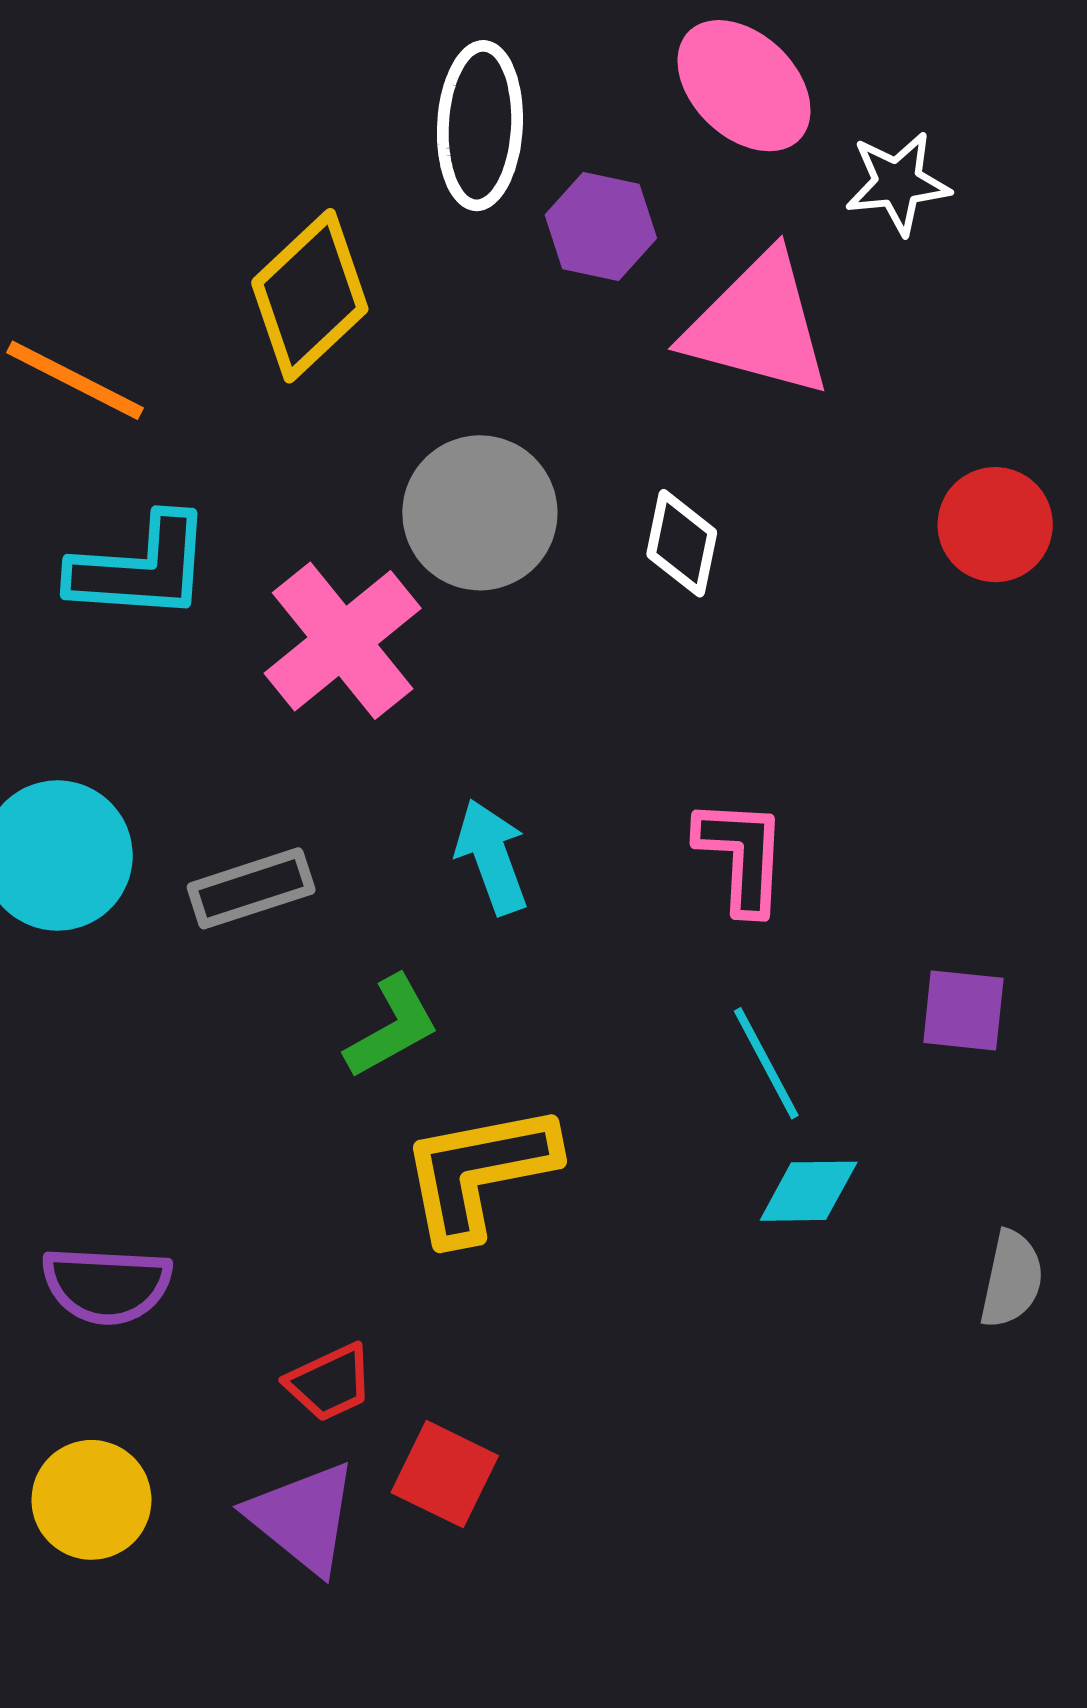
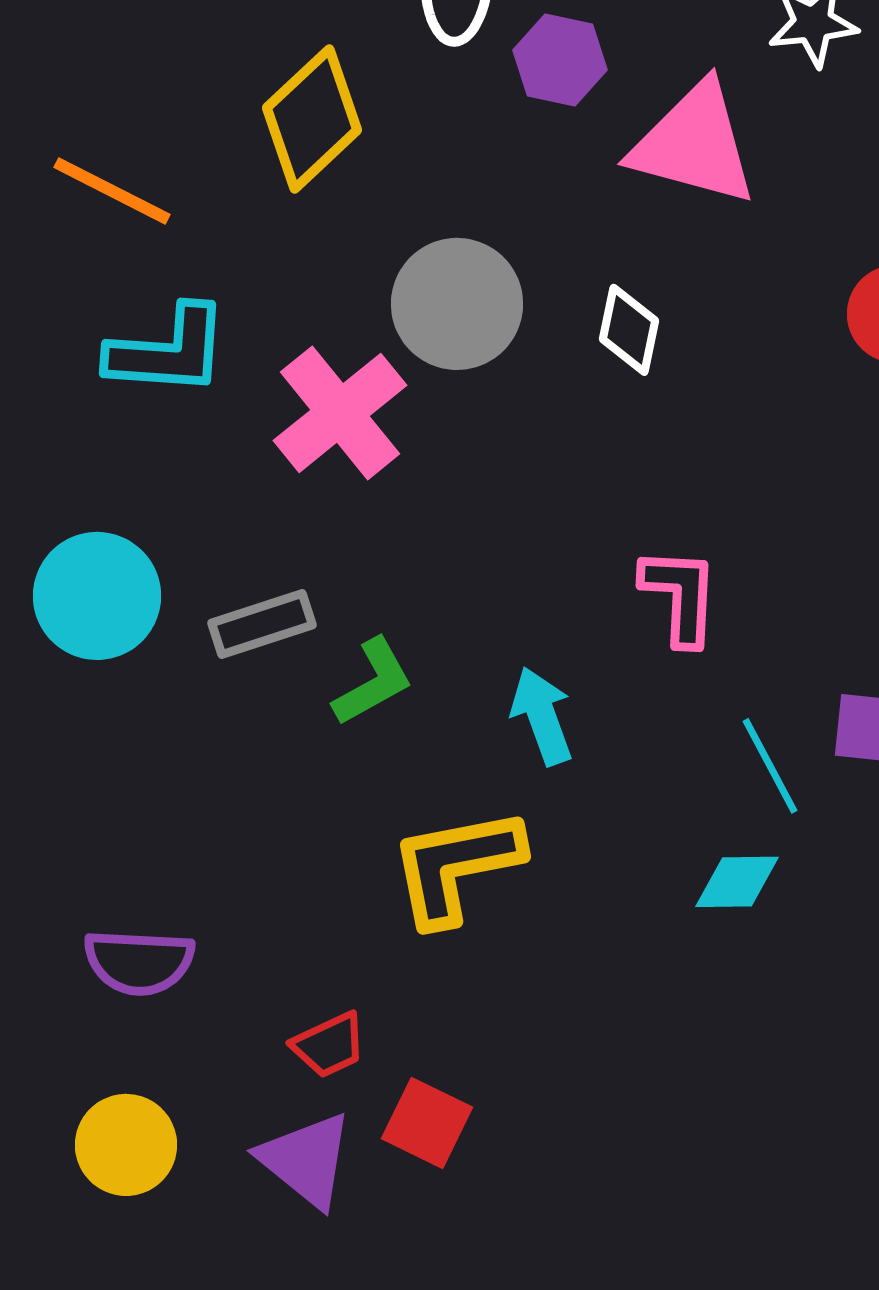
cyan arrow: (492, 857) -> (542, 716), moved
green L-shape: (392, 1027) -> (373, 682), moved
cyan line: (766, 1063) -> (770, 766), moved

